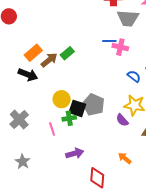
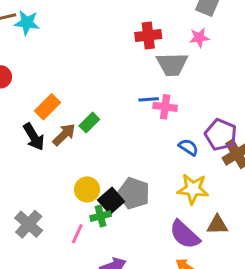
orange rectangle: (33, 53) -> (48, 107), moved
black arrow: (28, 75) -> (34, 137), moved, turned 42
black square: (77, 108) -> (111, 201), turned 36
purple semicircle: (122, 120) -> (185, 235), moved, size x1.6
pink line: (52, 129) -> (77, 234), turned 48

